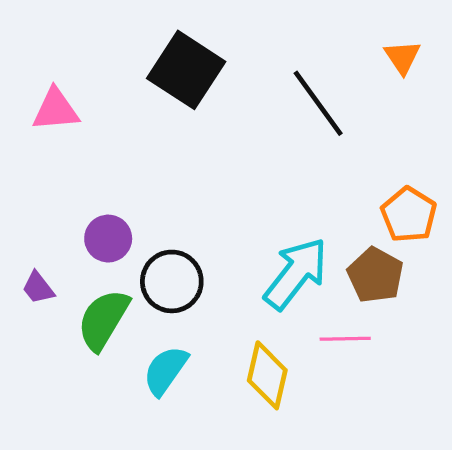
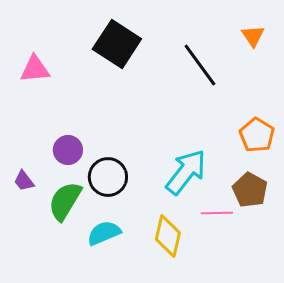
brown pentagon: (375, 275) -> (250, 190), moved
cyan semicircle: (165, 371) -> (104, 233), turned 32

